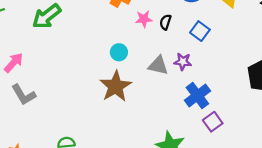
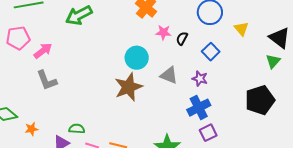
cyan circle: (119, 52) -> (137, 58), size x1.5
purple star: (183, 62) -> (200, 79), moved

